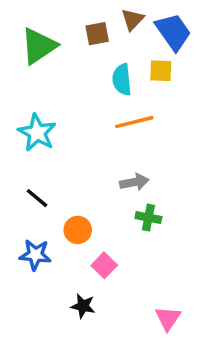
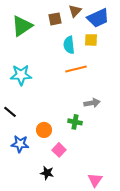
blue trapezoid: (173, 32) -> (98, 18), turned 100
cyan star: (37, 133) -> (21, 75), turned -30
gray arrow: (134, 182) -> (92, 103), moved
black line: (37, 198) -> (10, 112), moved
green cross: (148, 218) -> (75, 122), moved

